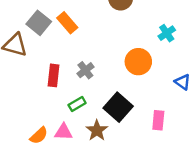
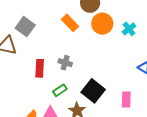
orange rectangle: (67, 23) -> (70, 23), moved
orange circle: (138, 62) -> (102, 24), moved
gray cross: (85, 70) -> (65, 63), turned -32

